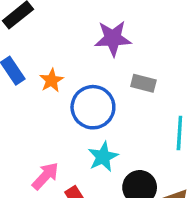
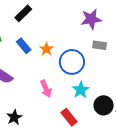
purple star: (113, 38) -> (91, 19), moved
pink arrow: (45, 176) -> (46, 89), moved, turned 120

